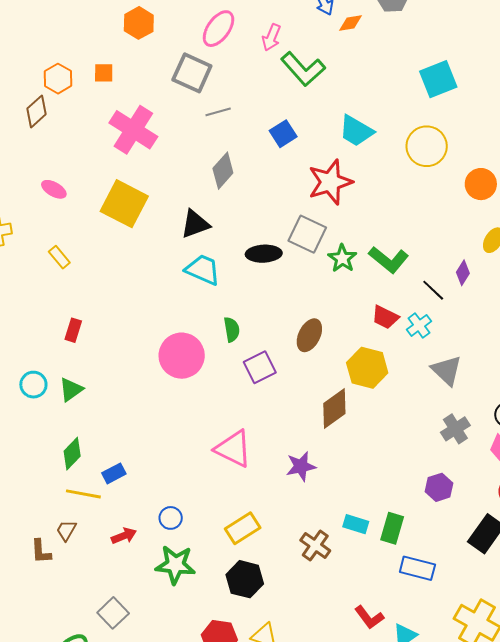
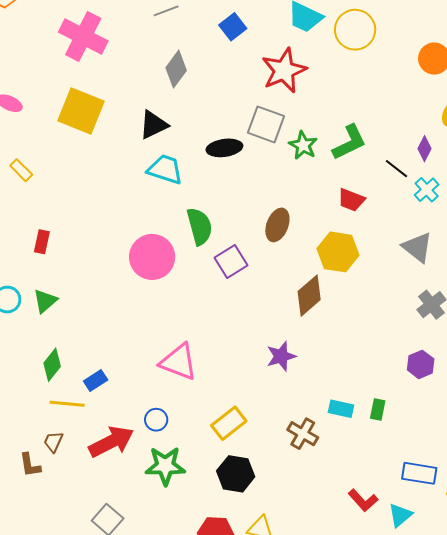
yellow circle: (427, 146) -> (355, 30), moved
green L-shape: (389, 260) -> (349, 142), turned -60
cyan cross: (419, 325) -> (427, 190), moved
green semicircle: (232, 329) -> (200, 226), size x1.5
pink triangle: (233, 449) -> (179, 362), moved
green rectangle: (392, 528) -> (378, 409), size x0.7
red arrow: (124, 536) -> (111, 442), size x1.8
blue rectangle: (417, 568) -> (419, 473), moved

